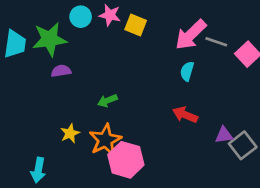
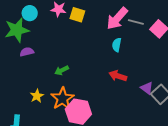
cyan circle: (81, 17) -> (30, 13), moved
purple triangle: (224, 135) -> (147, 88), turned 48

